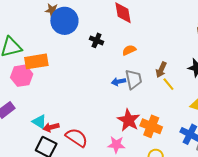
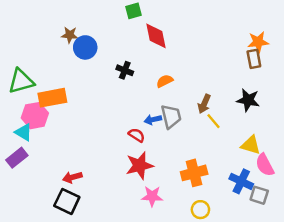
blue circle: (64, 21) -> (85, 47), size x0.7
red star: (129, 120) -> (139, 166), moved, turned 30
cyan triangle: (39, 122) -> (24, 132), moved
orange cross: (151, 126) -> (194, 173), turned -35
red semicircle: (77, 138) -> (137, 135), moved, size x0.6

